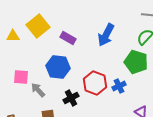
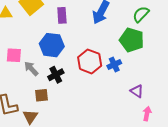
purple rectangle: (68, 38) -> (62, 15), turned 56
black cross: (71, 98) -> (56, 75), moved

